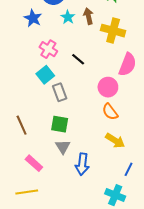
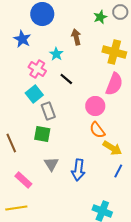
cyan star: (68, 17) -> (56, 54), moved
yellow cross: (113, 31) -> (114, 52), moved
green square: (60, 124) -> (42, 134), moved
yellow arrow: (115, 141) -> (112, 148), moved
blue arrow: (82, 164) -> (78, 170), moved
blue line: (129, 169) -> (118, 171), moved

